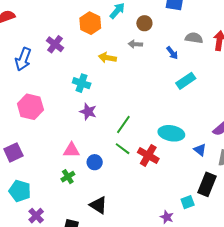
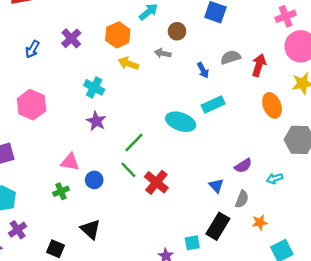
orange hexagon: (90, 23) -> (118, 35), moved
gray semicircle: (194, 38) -> (231, 57), turned -36
blue arrow: (23, 59) -> (32, 49), size x0.7
cyan ellipse: (171, 133) -> (181, 122), moved

